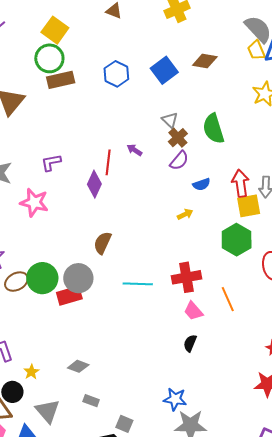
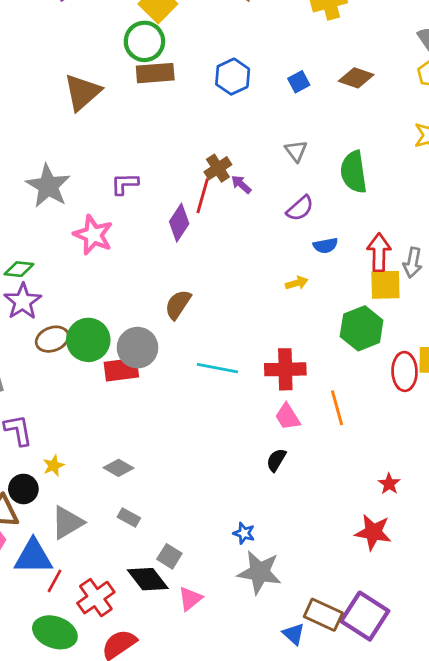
blue square: (164, 70) -> (299, 82), size x0.6
brown cross: (178, 138) -> (218, 168), moved
blue star: (175, 399) -> (244, 533), size x0.7
gray triangle: (48, 411) -> (67, 523), turned 32

